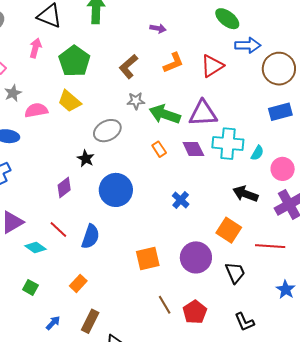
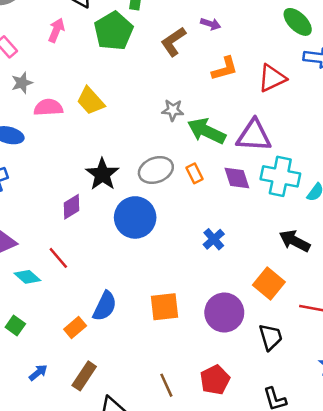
green pentagon: (74, 61) -> (114, 31), moved
brown L-shape: (128, 66) -> (173, 42), moved
gray ellipse: (107, 131) -> (156, 170), moved
black star: (86, 159) -> (102, 174), size x1.5
blue semicircle: (90, 237) -> (105, 306), moved
brown line: (165, 305) -> (166, 385), moved

